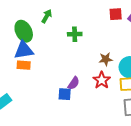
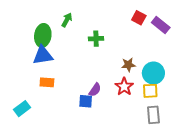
red square: (116, 14) -> (139, 18), turned 32
green ellipse: (24, 31) -> (43, 35), turned 35
orange rectangle: (24, 65) -> (47, 82), moved

